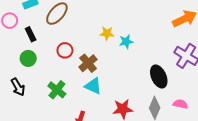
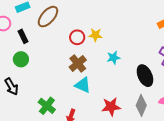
cyan star: (126, 42) -> (113, 58), moved
red circle: (65, 50) -> (77, 37), moved
green cross: (57, 90) -> (47, 106), moved

